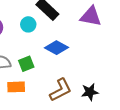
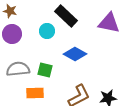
green square: (26, 64) -> (45, 70), turned 35

